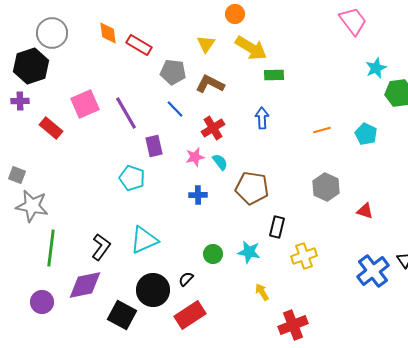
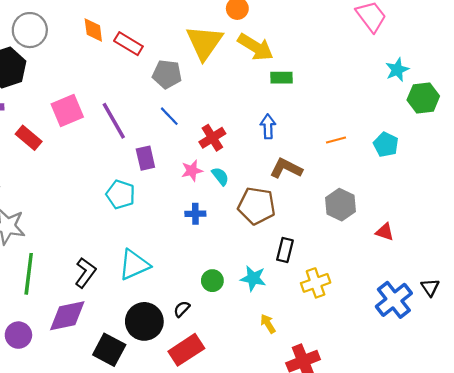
yellow triangle: (206, 44) -> (204, 42), size x1.8
brown L-shape: (210, 84) -> (286, 168), moved

